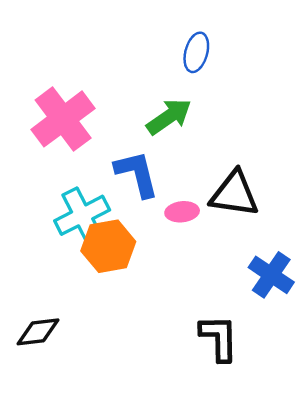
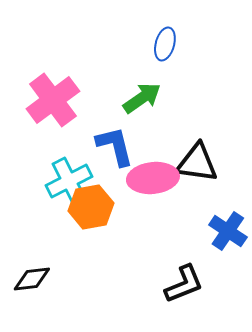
pink ellipse: (182, 212) -> (153, 178), size x1.8
black L-shape: (219, 338) -> (184, 284), turned 69

